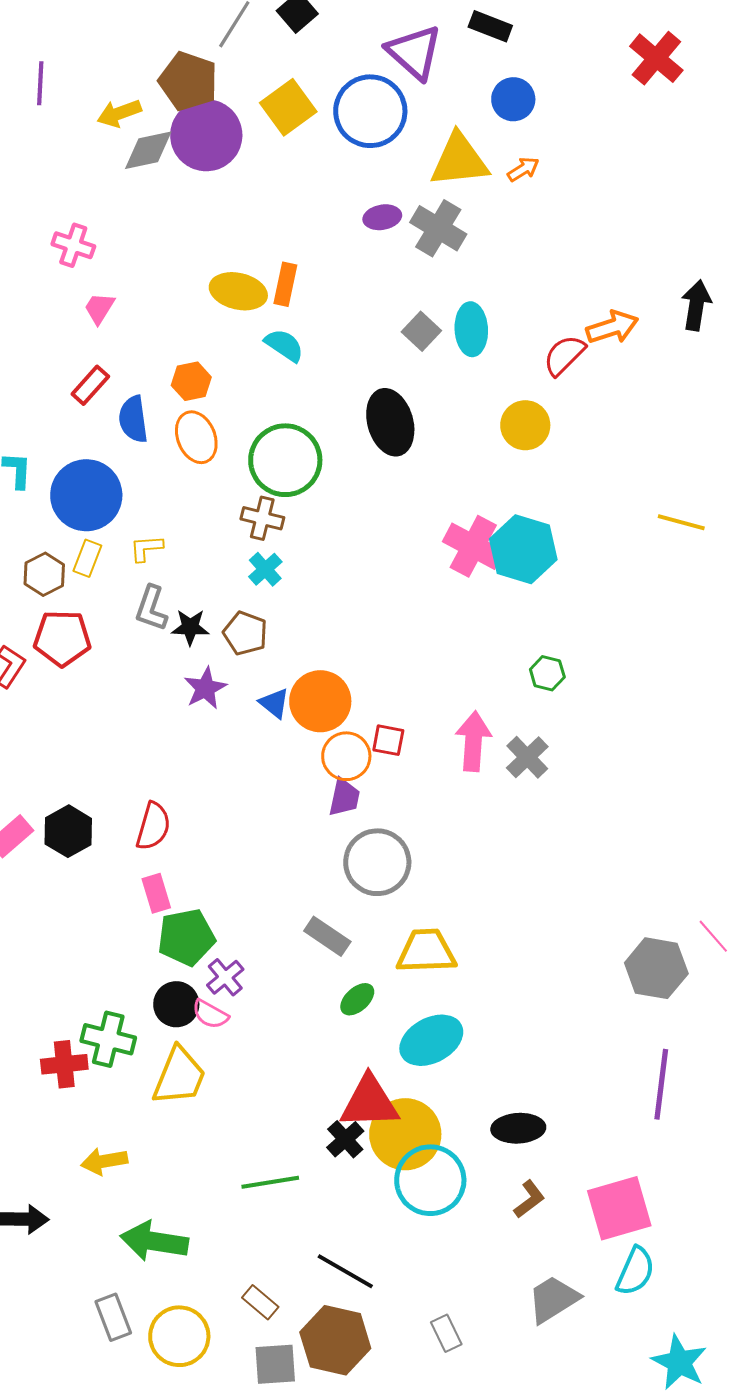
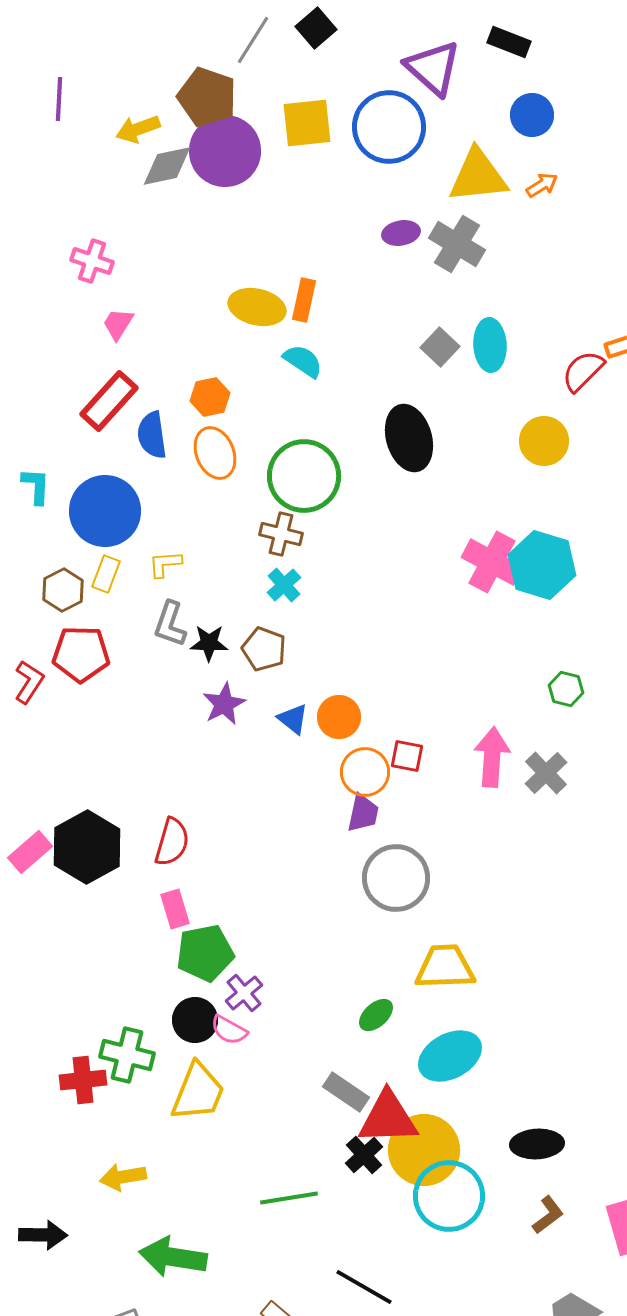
yellow square: (288, 107) -> (307, 123), turned 30
red rectangle: (90, 385) -> (109, 401), size x1.5
orange circle: (320, 701) -> (339, 717), size x0.7
black hexagon: (68, 831) -> (87, 847), size x1.4
gray rectangle: (327, 936) -> (346, 1092), moved

